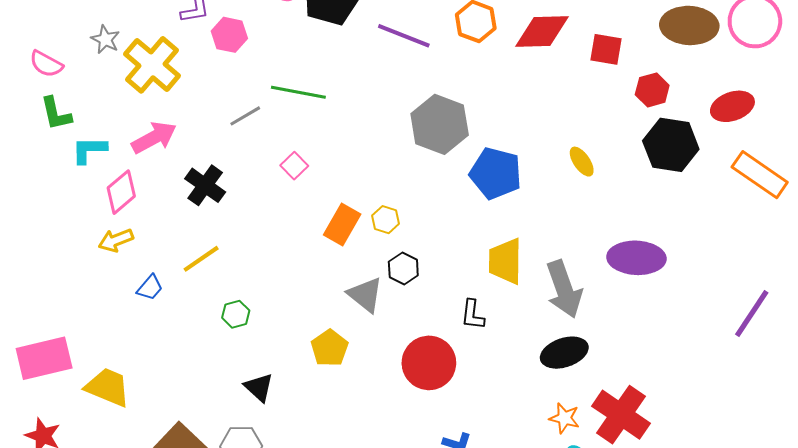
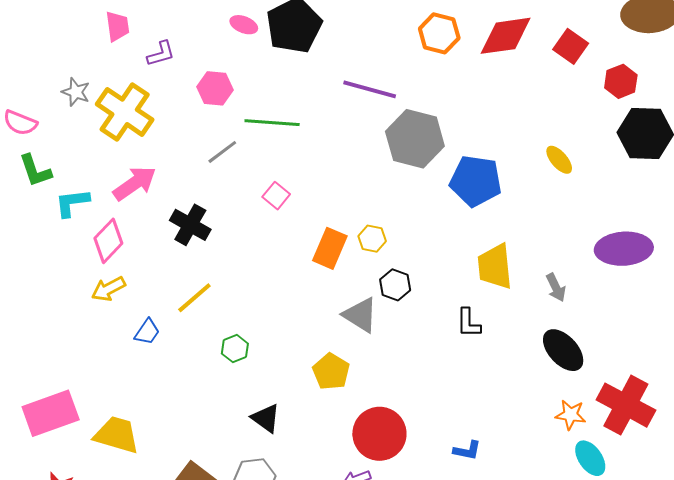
pink hexagon: (229, 35) -> (215, 88), moved
purple line: (404, 36) -> (370, 89), moved
red square: (606, 49) -> (571, 46), turned 32
gray arrow: (564, 289) -> (556, 287), size x0.5
black ellipse: (564, 353) -> (563, 350), turned 72
red circle: (429, 363) -> (379, 434), moved

